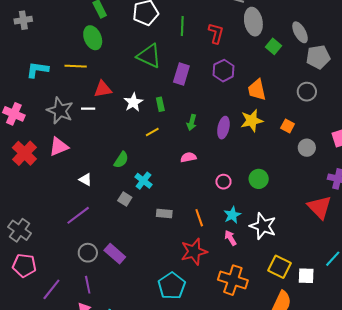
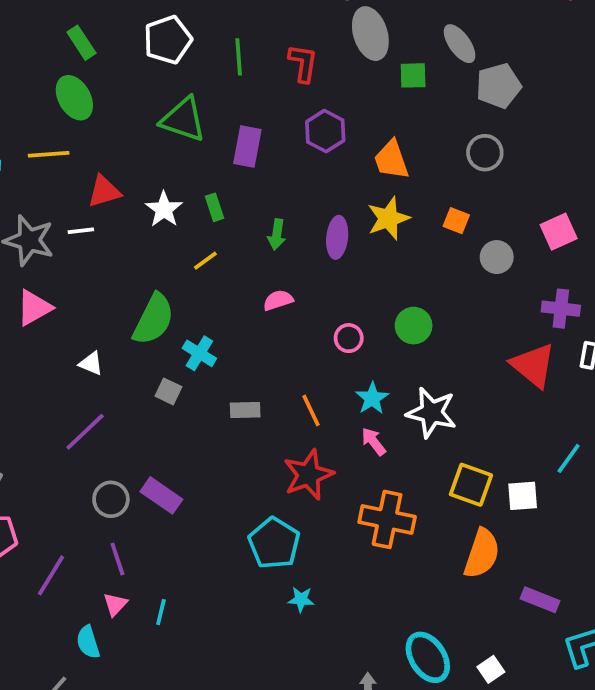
green square: (273, 46) -> (413, 75), turned -35
green semicircle: (121, 160) -> (153, 319), size x1.6

